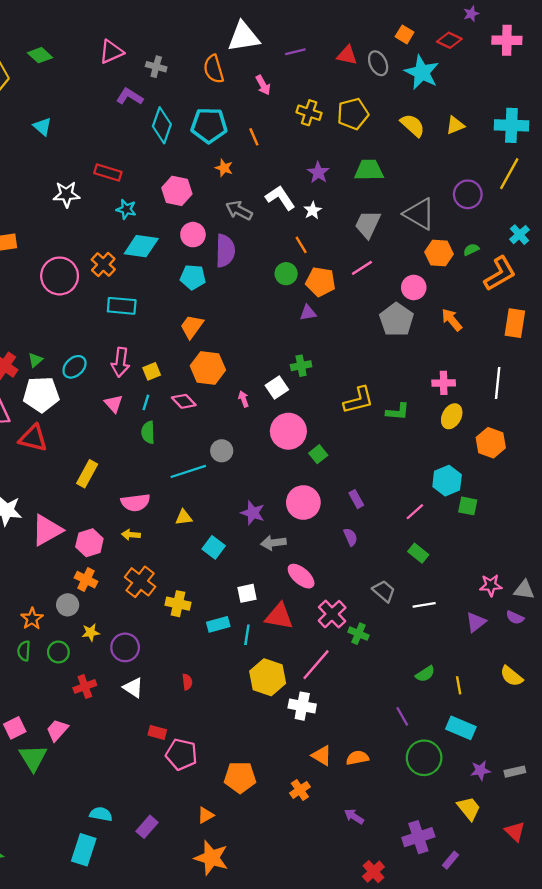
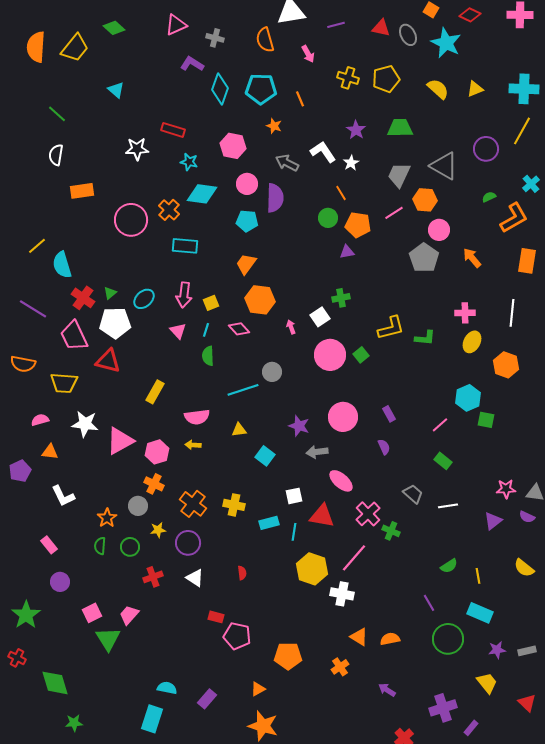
orange hexagon: (439, 253) -> (425, 200), moved
green square: (318, 454) -> (361, 355), moved
orange cross: (140, 582) -> (193, 504), moved

